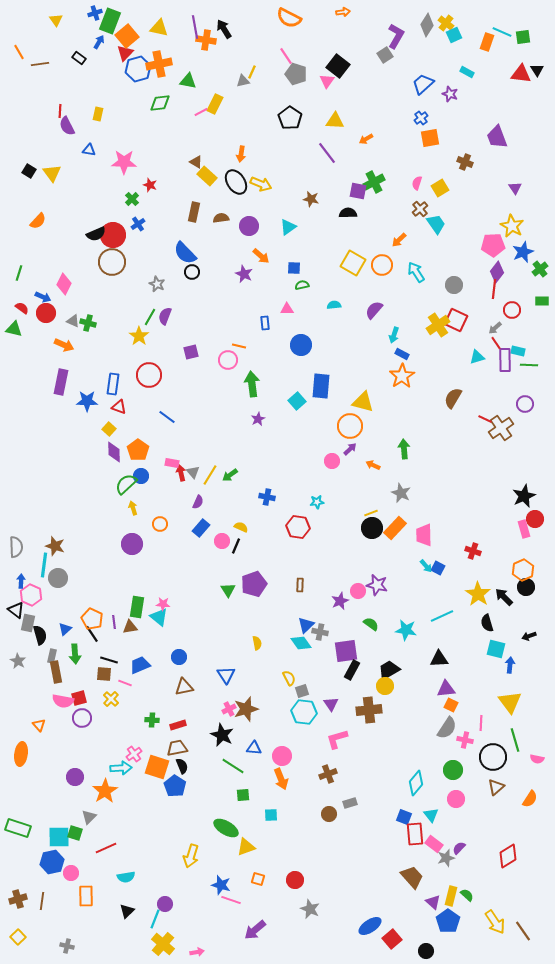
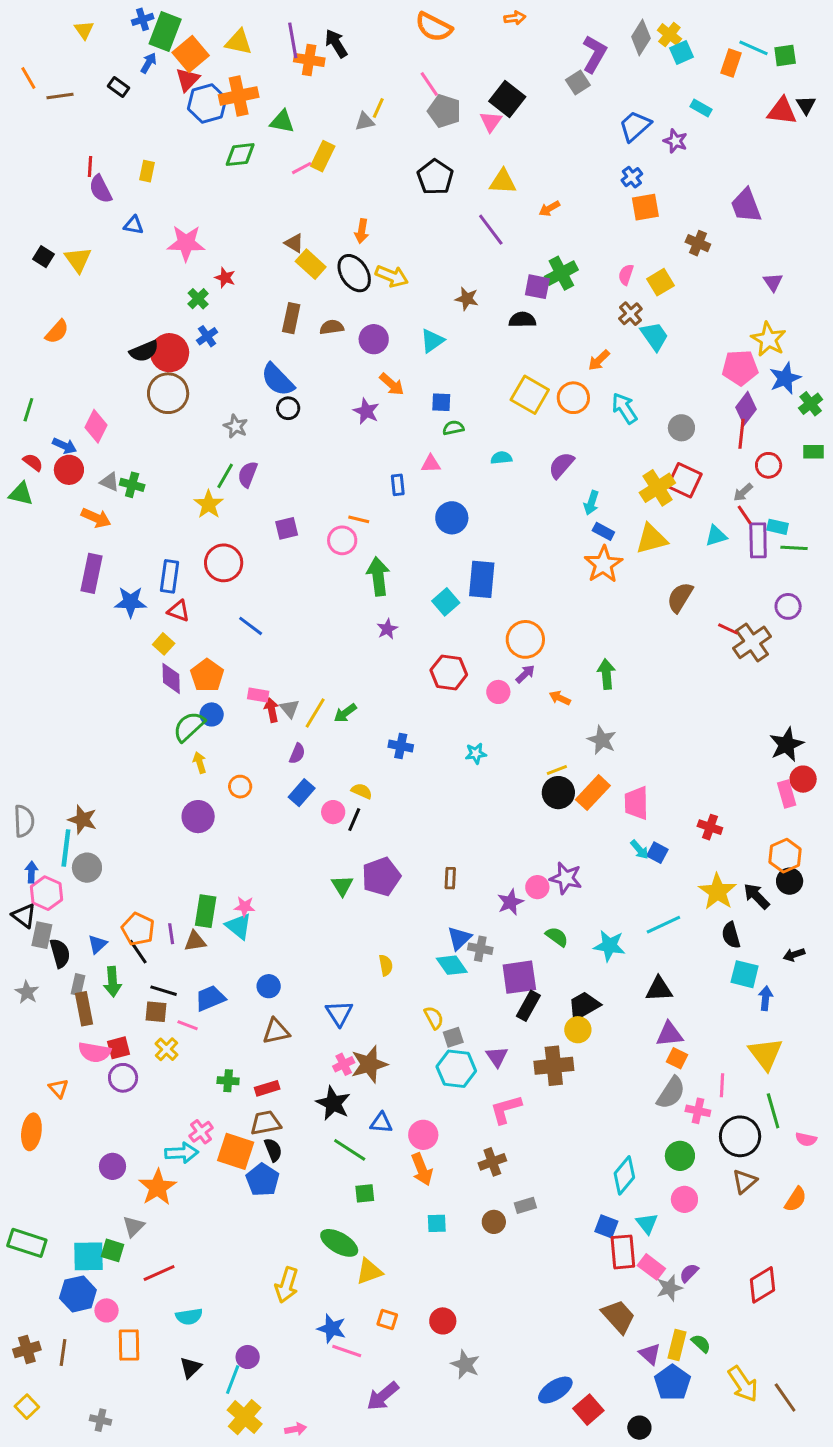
yellow triangle: (363, 402) -> (651, 539), moved, turned -30
red hexagon: (298, 527) -> (449, 672), moved
cyan square: (271, 815) -> (437, 1223), moved

